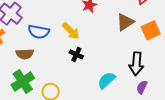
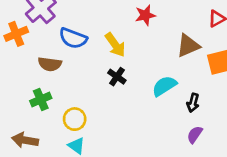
black arrow: (136, 64) -> (193, 103), size x0.6
cyan semicircle: (106, 80) -> (164, 86), moved
green cross: (23, 82) -> (41, 100), size x0.7

